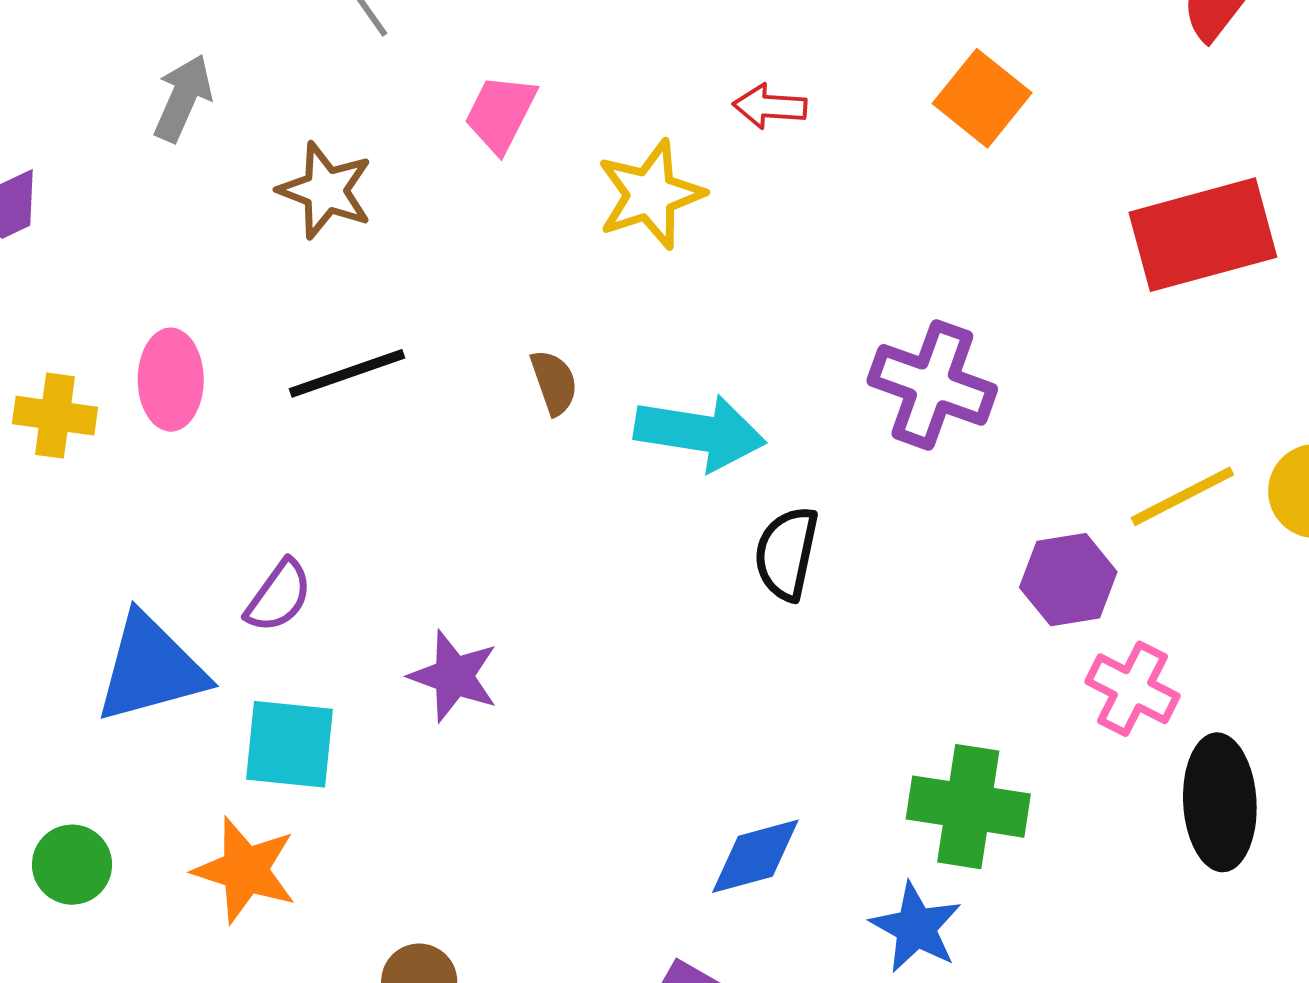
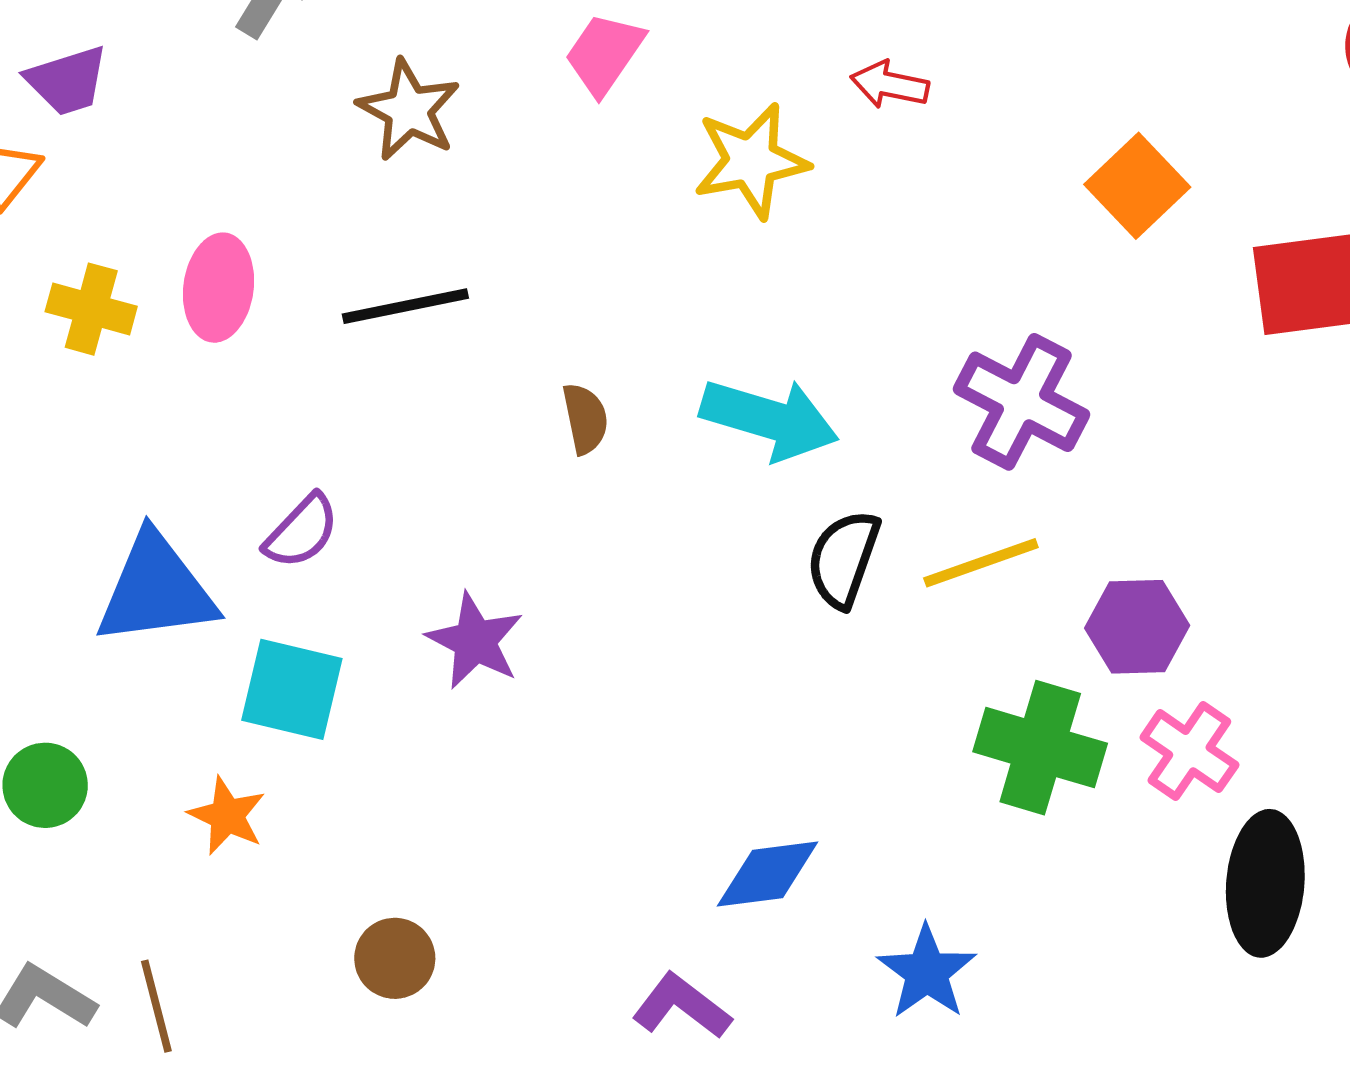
orange square: (982, 98) -> (1137, 186), moved
brown semicircle: (554, 382) -> (585, 419), moved
yellow line: (1182, 496) -> (981, 563), moved
green cross: (968, 807) -> (1040, 748), moved
orange star: (245, 870) -> (227, 816), size x0.7

